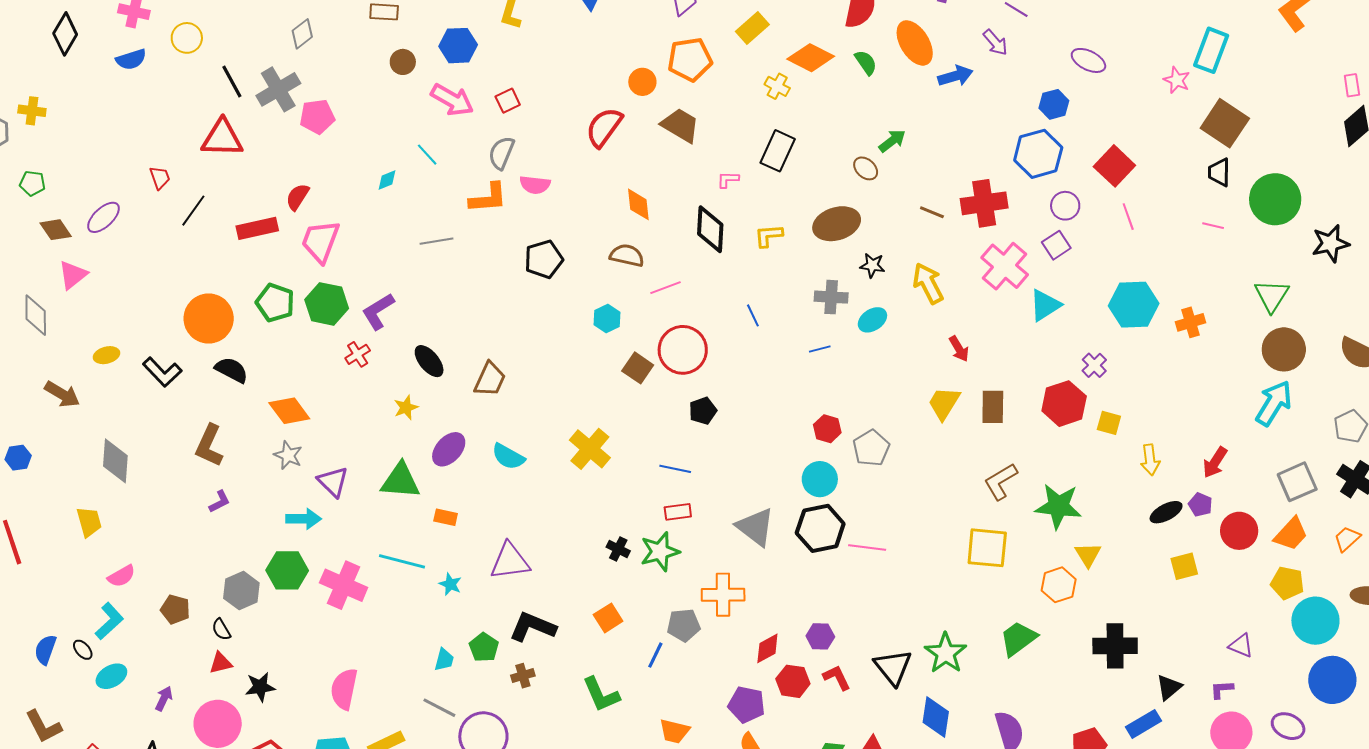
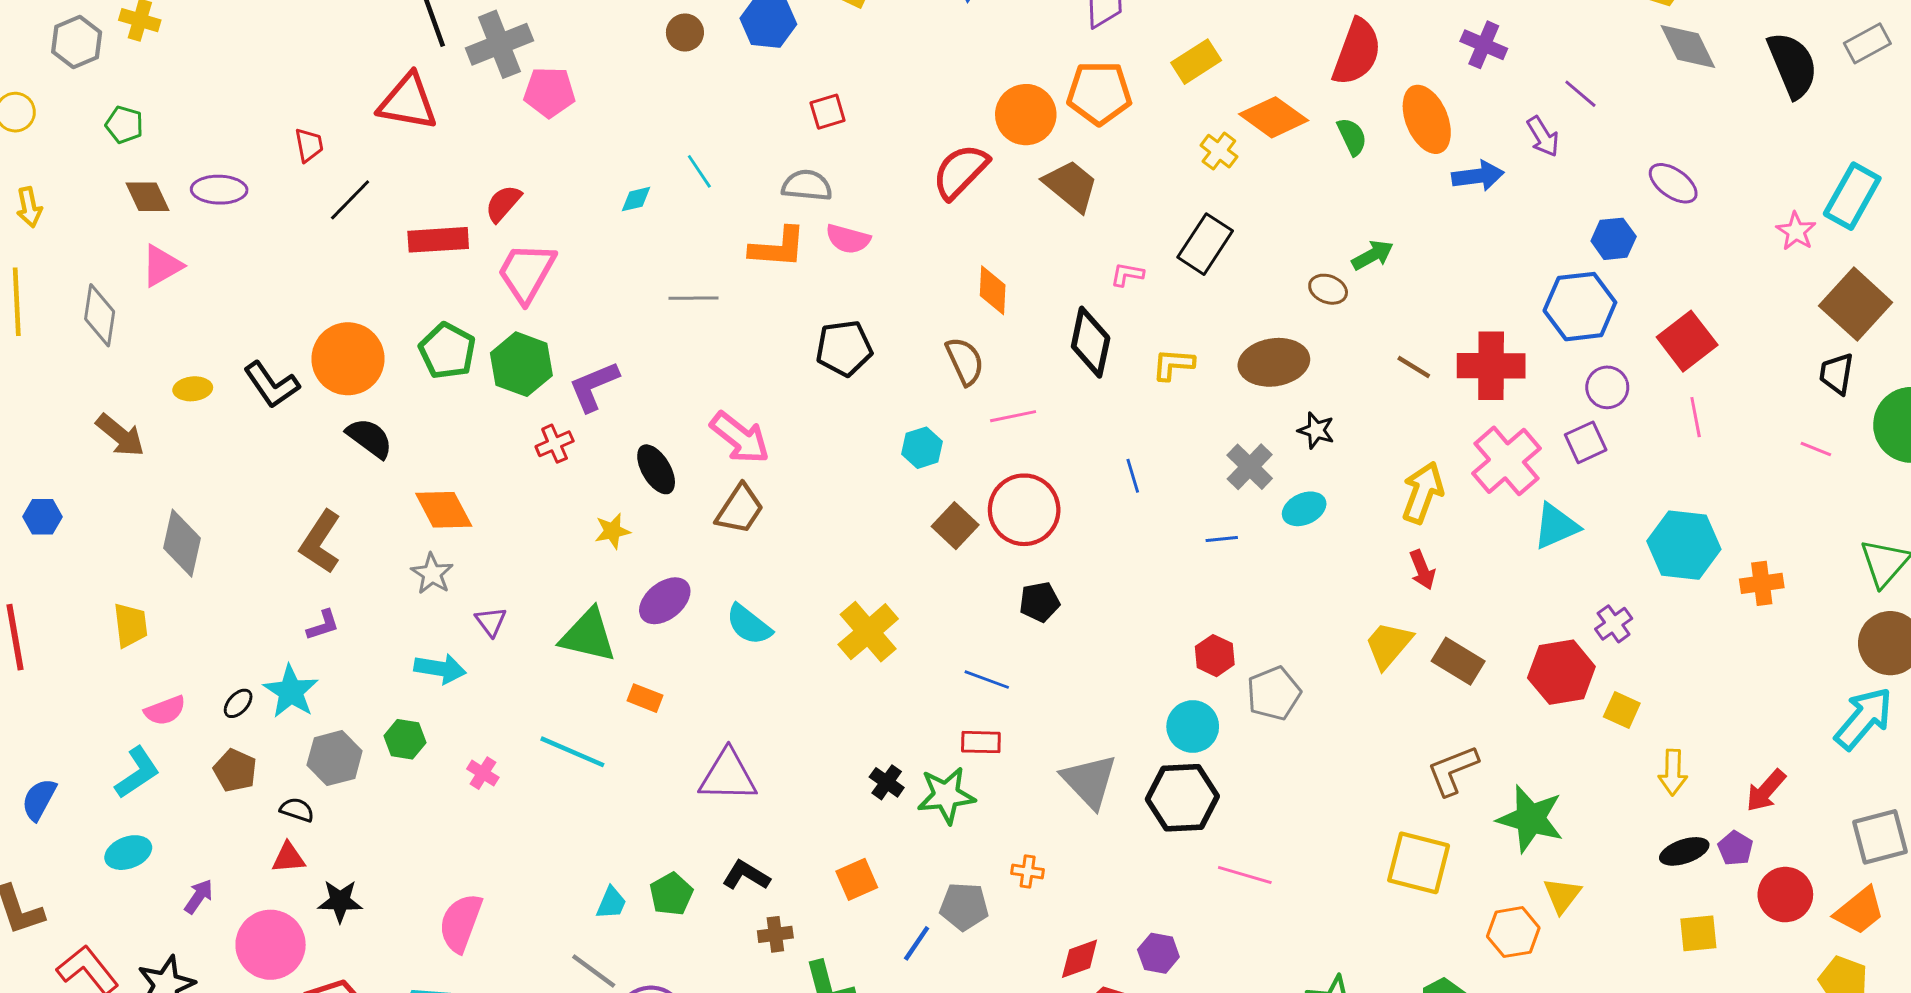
orange circle: (642, 82) -> (1026, 115), size x1.5
pink arrow: (452, 100) -> (740, 438), moved
gray semicircle: (501, 153) -> (807, 185), turned 64
brown ellipse: (866, 168) -> (1328, 289), turned -30
purple ellipse: (103, 217) -> (219, 190), turned 36
brown semicircle: (627, 255) -> (965, 361), turned 44
yellow arrow: (928, 283) -> (1423, 493), moved, turned 39
gray cross: (831, 297) -> (1250, 467), turned 32
black L-shape: (162, 372) -> (272, 385), moved
brown rectangle: (993, 407) -> (1458, 661), turned -68
purple triangle: (333, 482) -> (491, 622), size x0.7
pink line: (867, 548) -> (1245, 875), moved
green hexagon: (287, 570) -> (405, 739), size x0.7
cyan star: (450, 584) -> (291, 691), moved, size x1.6
pink cross: (344, 585) -> (483, 773), size x0.5
orange cross: (723, 595) -> (1028, 871), size x0.5
black L-shape: (533, 627) -> (746, 875), size x0.7
black semicircle: (221, 630) -> (297, 810), turned 130
black ellipse: (83, 650) -> (238, 703), moved, turned 75
brown cross: (523, 676) -> (775, 934), moved

